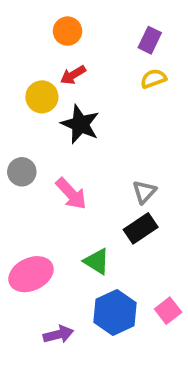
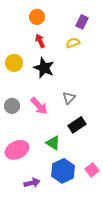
red arrow: (73, 75) -> (40, 41), turned 96
yellow semicircle: (153, 79) -> (73, 43), moved
yellow circle: (42, 97) -> (14, 63), moved
gray circle: (22, 172) -> (12, 106), moved
gray triangle: (144, 192) -> (69, 98), moved

